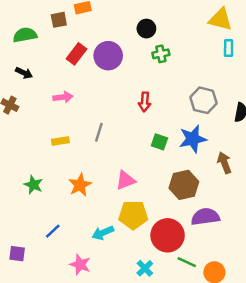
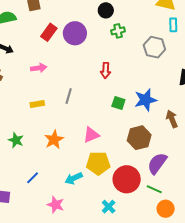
gray hexagon: (203, 100) -> (154, 47), moved
purple semicircle: (205, 217) -> (157, 163), turned -45
green line: (187, 262) -> (154, 189), moved

